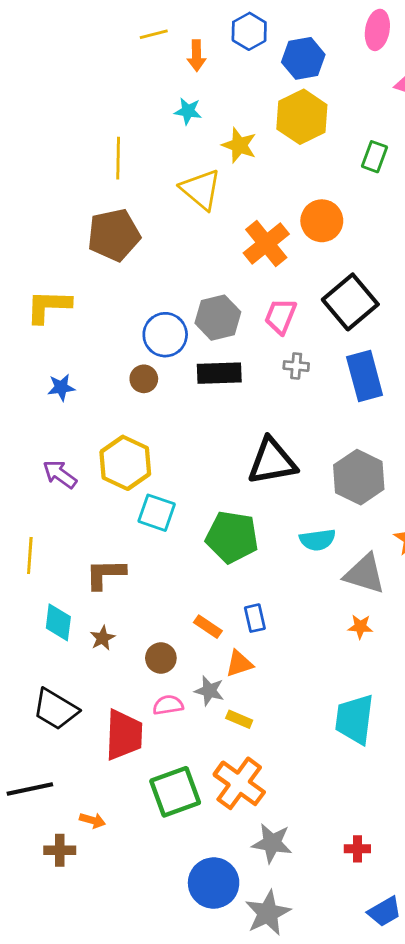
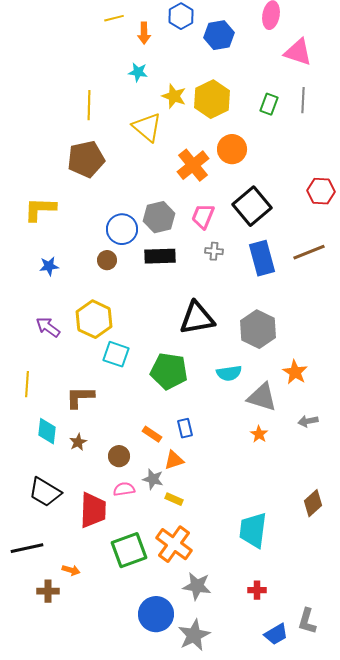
yellow hexagon: (302, 117) -> (212, 99), moved
orange star: (360, 627) -> (259, 434), turned 30
cyan trapezoid: (355, 719) -> (253, 530), moved

